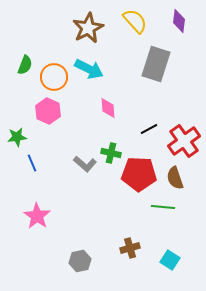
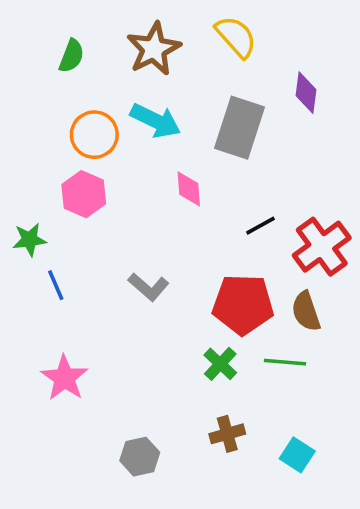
purple diamond: (179, 21) -> (306, 93), moved
gray rectangle: (156, 64) -> (239, 128), moved
green semicircle: (25, 65) -> (72, 56), moved
green cross: (111, 153) -> (220, 364), moved, turned 30

